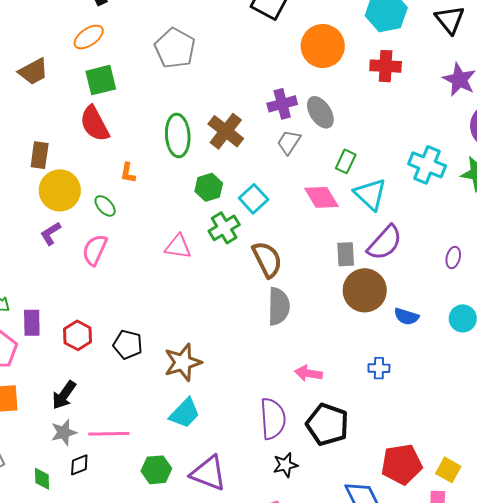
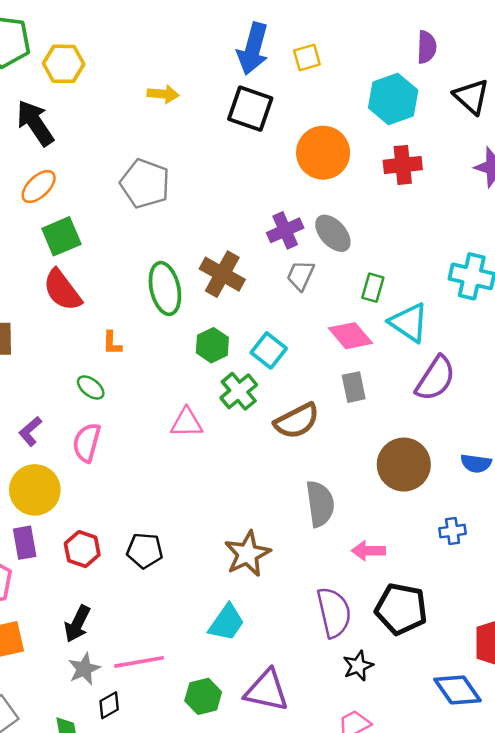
yellow circle: (60, 190) -> (35, 490), moved
gray rectangle: (346, 254) -> (354, 387), moved
brown semicircle: (267, 259) -> (297, 421), turned 99
brown circle: (365, 290) -> (404, 465), moved
gray semicircle: (279, 306) -> (320, 504), moved
brown star: (183, 362) -> (247, 554), moved

